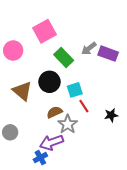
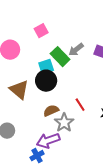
pink square: (44, 31) -> (41, 31), size x0.6
gray arrow: (89, 48) -> (76, 50), moved
cyan square: (75, 90) -> (46, 67), moved

